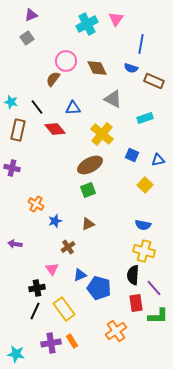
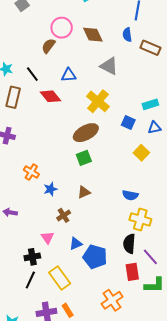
blue semicircle: (131, 68) -> (127, 35), turned 64
cyan rectangle: (145, 118) -> (150, 104), moved
blue semicircle: (143, 225) -> (130, 195), moved

